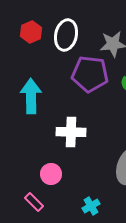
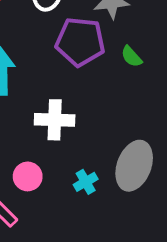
cyan cross: (91, 206) -> (86, 182), moved

